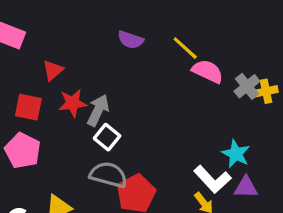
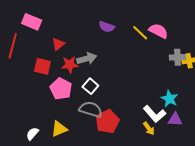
pink semicircle: (208, 71) -> (158, 31), moved
gray cross: (247, 86) -> (177, 57), turned 35
gray arrow: (98, 110) -> (87, 59), moved, turned 48
pink pentagon: (23, 151) -> (61, 89), moved

